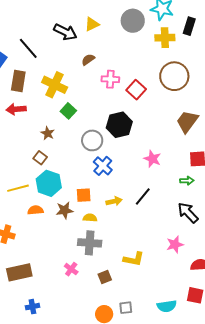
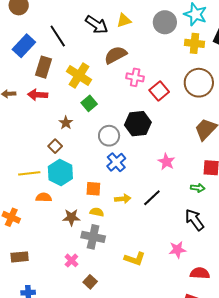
brown semicircle: (88, 60) -> (116, 55), size x1.6
brown star: (65, 210) -> (71, 217), moved
brown rectangle: (19, 272) -> (20, 257), size x0.7
brown square: (105, 277) -> (90, 282), moved, turned -32

